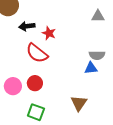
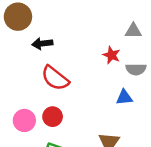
red star: (49, 33) -> (112, 55), moved
gray semicircle: (97, 55) -> (136, 69), moved

